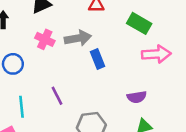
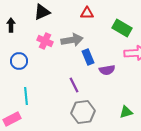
purple line: (57, 96) -> (74, 85), moved
purple semicircle: (137, 97) -> (107, 70), moved

